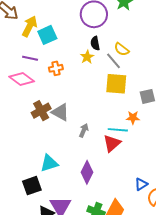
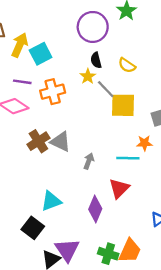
gray line: (114, 61) -> (106, 89), moved
orange cross: (56, 68) -> (53, 92), size x1.5
red triangle: (112, 143) -> (119, 188), moved
black square: (32, 186) -> (33, 228), turned -30

